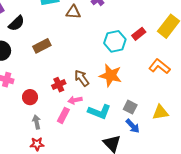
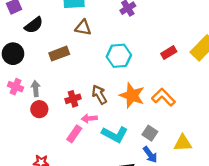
brown triangle: (73, 12) -> (83, 28), moved
cyan hexagon: (115, 41) -> (119, 56), moved
orange L-shape: (159, 66) -> (163, 97), moved
gray arrow: (37, 122) -> (36, 89), moved

